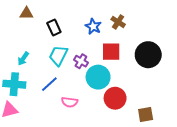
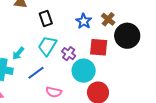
black circle: (148, 55) -> (127, 36), moved
cyan arrow: (23, 59) -> (18, 53), moved

